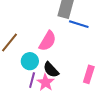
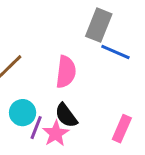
pink semicircle: (48, 41) -> (66, 72), turned -30
cyan circle: (30, 61) -> (23, 113), moved

